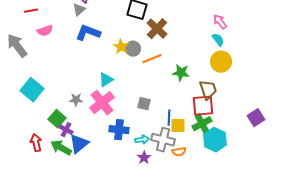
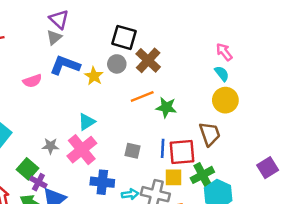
pink semicircle: (45, 31) -> (32, 81), moved
yellow star: (121, 47) -> (94, 76), moved
gray circle: (133, 49) -> (117, 64), moved
green star: (181, 73) -> (166, 107), moved
red square: (203, 106) -> (182, 152), moved
blue line: (169, 118) -> (163, 148), moved

